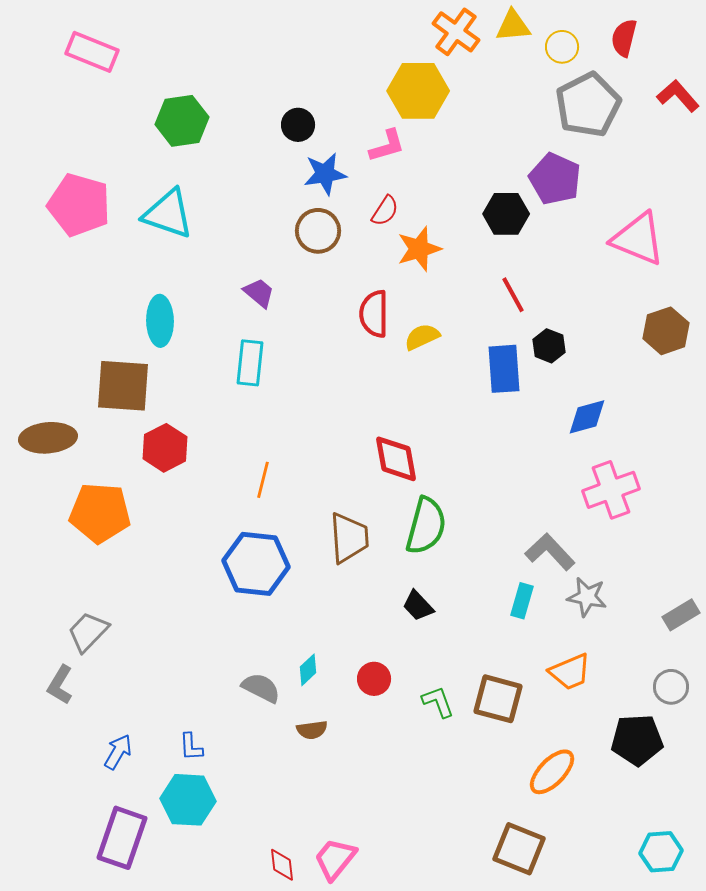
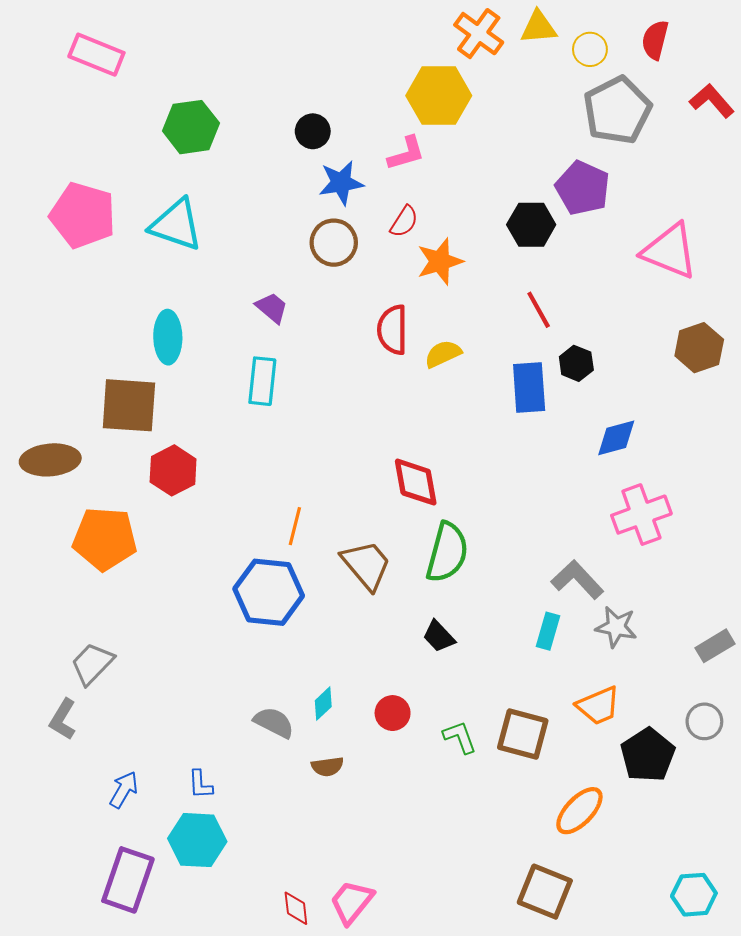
orange line: (263, 480) -> (295, 526), moved
brown trapezoid: (349, 538) -> (366, 565), turned -36
black pentagon: (637, 740) -> (648, 755), moved, turned -30

